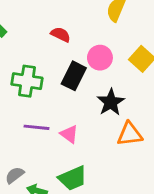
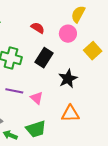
pink circle: (100, 58) -> (68, 34), moved
orange triangle: (130, 134) -> (70, 114), moved

